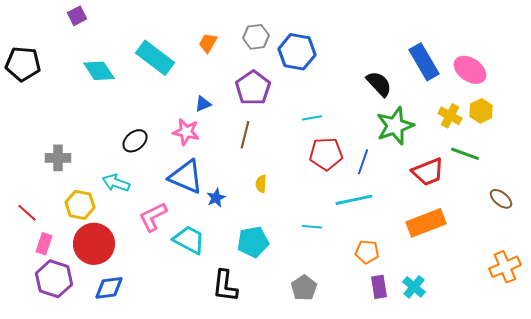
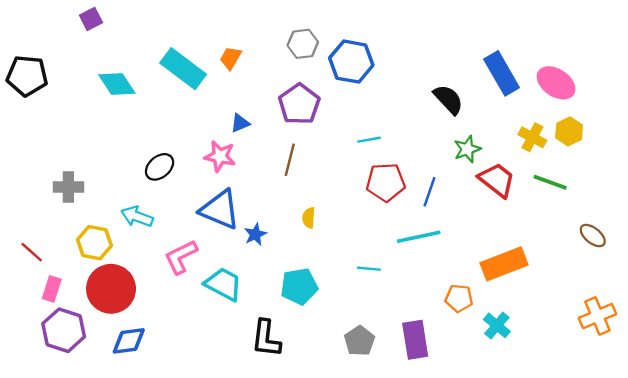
orange trapezoid: (208, 43) -> (231, 58), moved
green star: (395, 126) -> (467, 149), size x0.6
red trapezoid: (428, 172) -> (497, 180), moved, turned -120
orange pentagon: (367, 252) -> (459, 298), moved
purple rectangle: (379, 287) -> (415, 340), moved, size x1.4
cyan cross: (414, 287) -> (497, 325), moved

